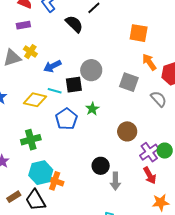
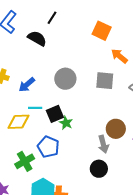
orange square: (139, 33) -> (102, 31), turned 30
black square: (74, 85) -> (55, 114), moved
green star: (92, 109) -> (66, 123), moved
blue pentagon: (66, 119) -> (48, 147), moved
gray arrow: (115, 181) -> (103, 144), moved

